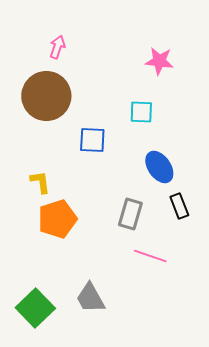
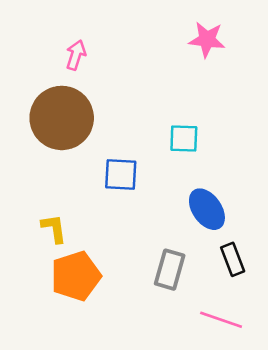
pink star: (159, 61) -> (207, 40), moved
pink line: (150, 256) -> (221, 320), moved

